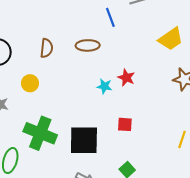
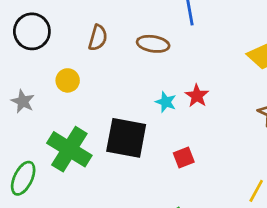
red square: (125, 124) -> (184, 158), turned -35
black square: (84, 140) -> (126, 138), moved

